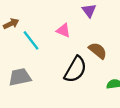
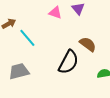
pink triangle: (63, 30) -> (55, 13), moved

